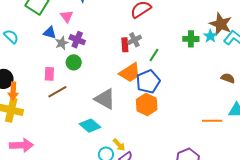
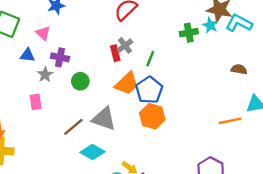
gray star: (62, 43) -> (45, 75), moved
green circle: (74, 62) -> (80, 81), moved
brown line: (57, 92) -> (73, 127), moved

